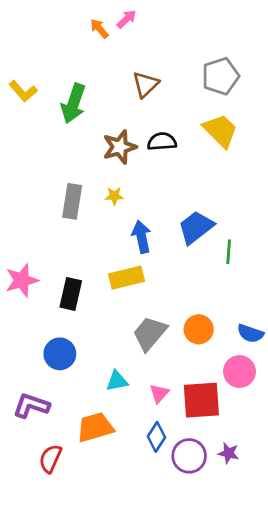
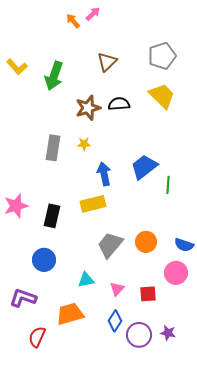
red square: (201, 400) -> (148, 294), size x0.6

